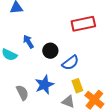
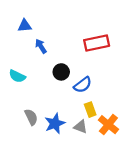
blue arrow: (28, 42) -> (41, 46), moved
blue star: (44, 85) -> (55, 123), moved

